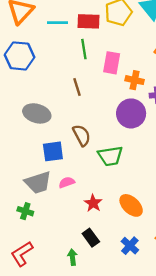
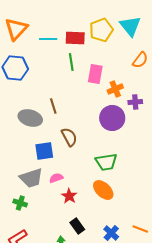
orange cross: (135, 80) -> (115, 89), turned -35
brown line: (77, 87) -> (53, 106), moved
green trapezoid: (110, 156) -> (106, 162), moved
red star: (93, 203) -> (69, 196), moved
orange ellipse: (131, 205) -> (103, 190), moved

